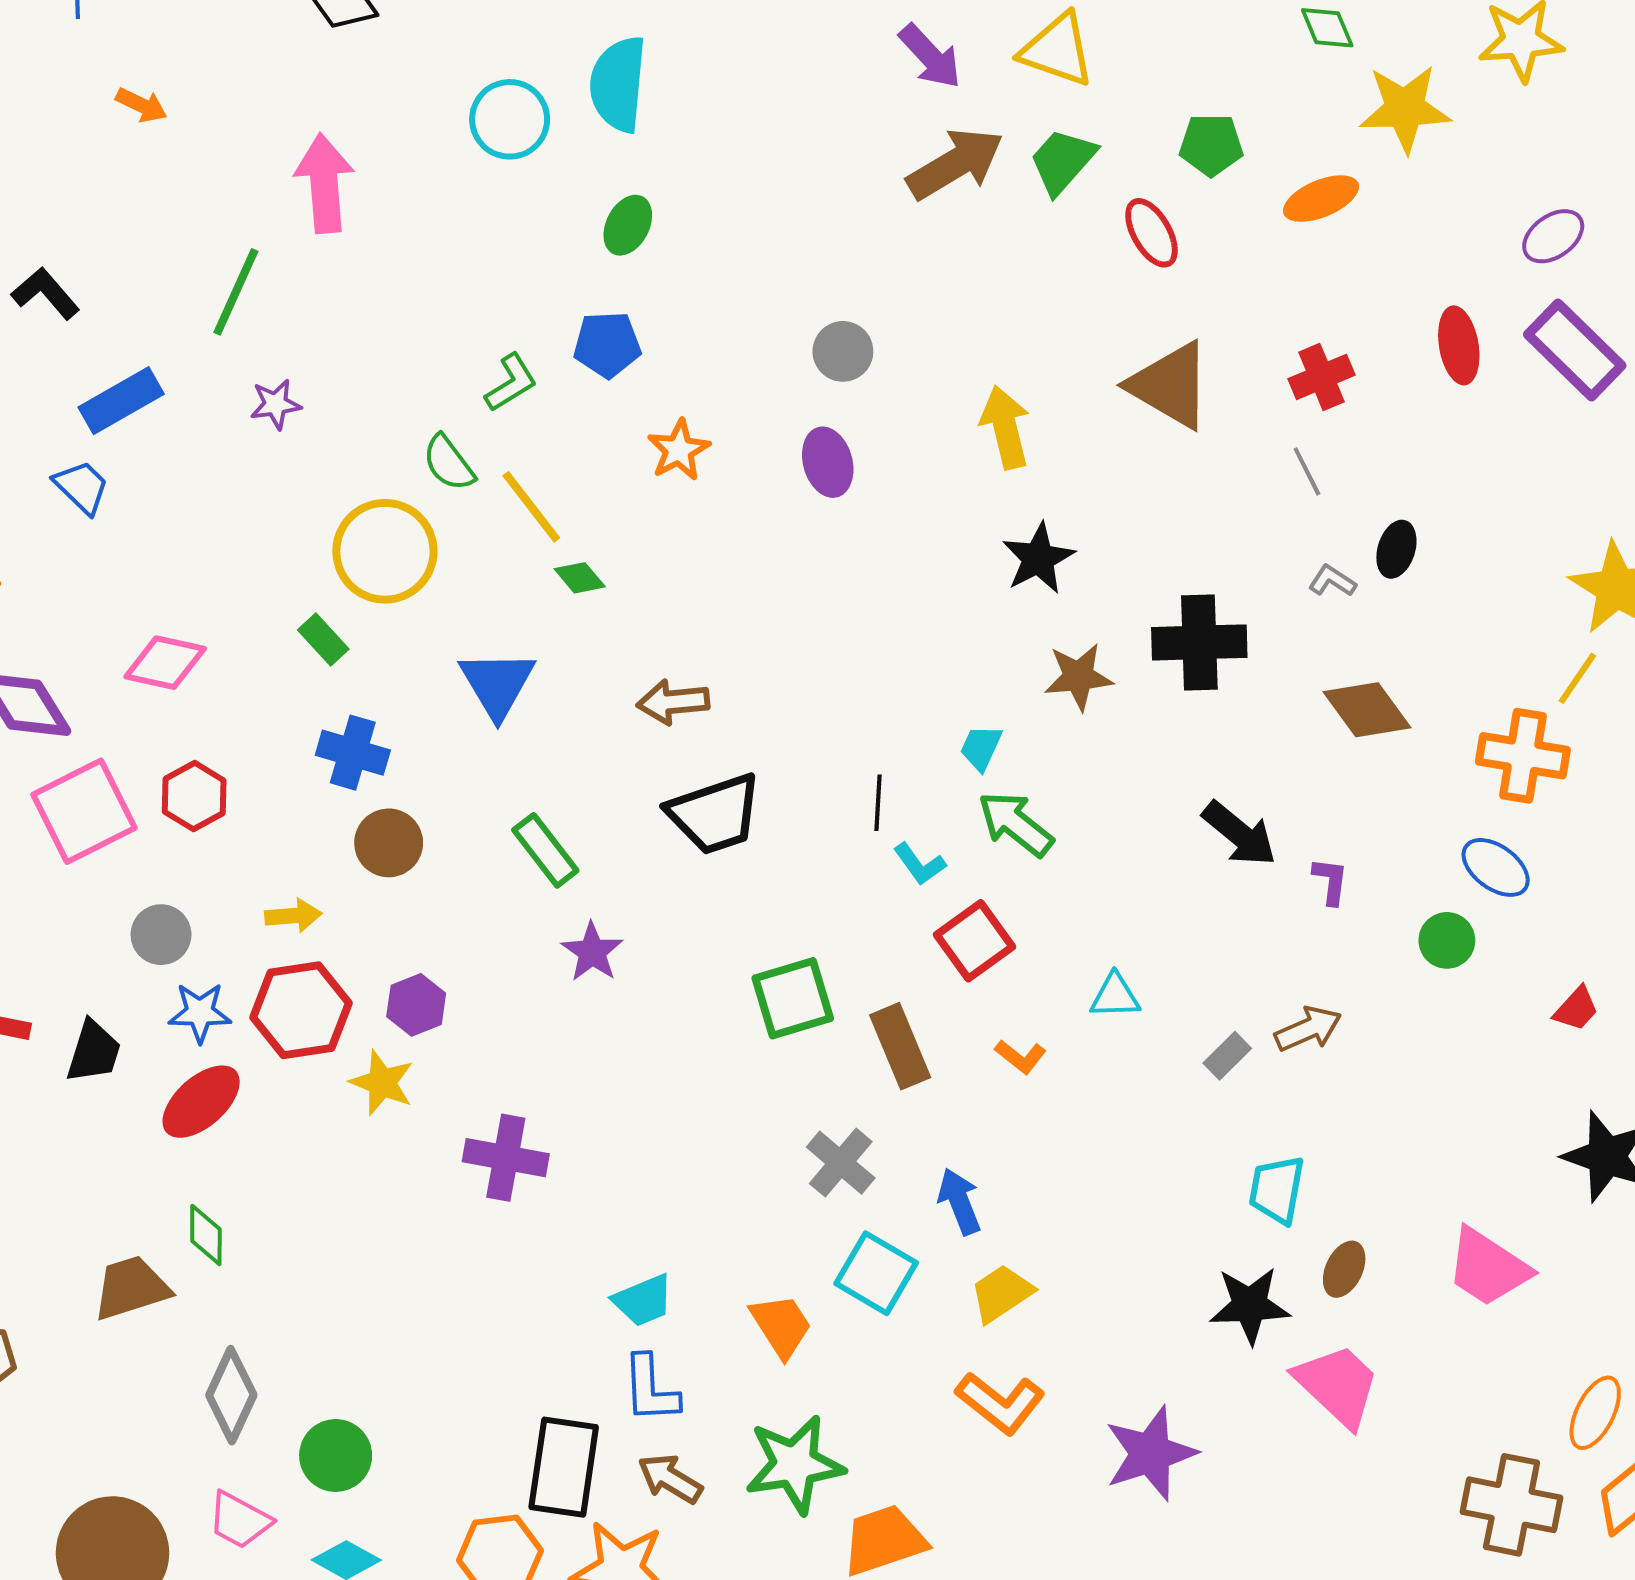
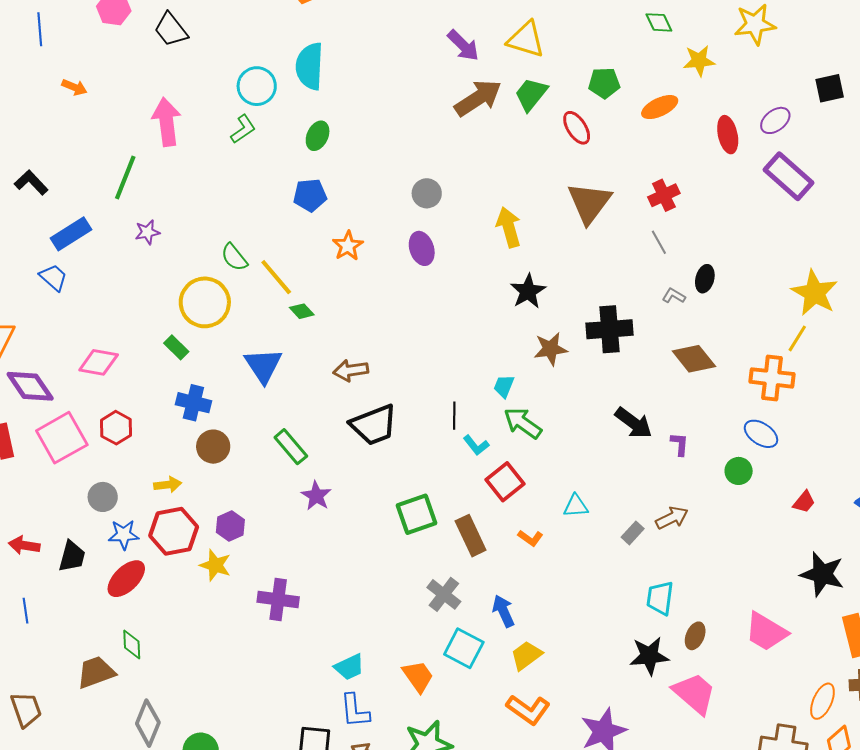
yellow star: (1405, 109) -> (699, 61), size x0.7
red ellipse: (1459, 345) -> (728, 135), moved
green L-shape: (511, 383) -> (243, 129), moved
brown triangle: (1170, 385) -> (589, 203), turned 39

